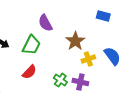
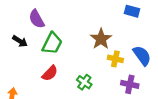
purple semicircle: (45, 23) -> (37, 19), moved
yellow cross: (88, 59) -> (115, 59), turned 32
purple cross: (80, 82) -> (130, 84), moved

